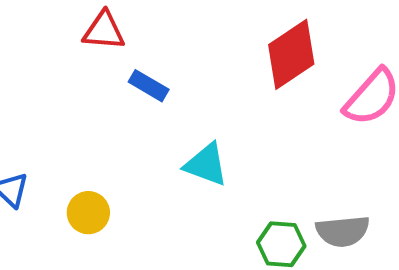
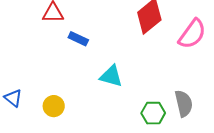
gray semicircle: (343, 231) -> (184, 103), turned -92

